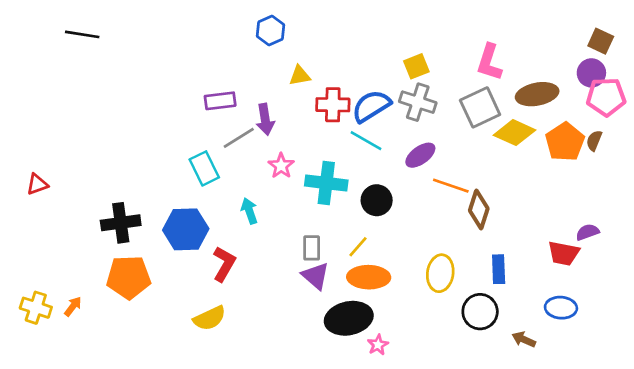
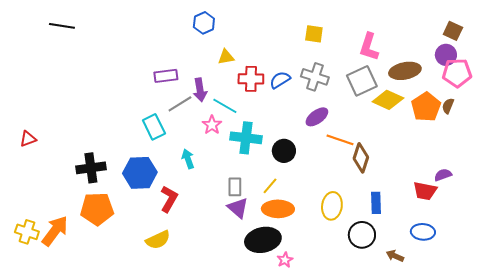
yellow square: (416, 66) -> (314, 34), moved, turned 30
blue semicircle: (371, 106) -> (280, 80), size x0.7
cyan line: (366, 141) -> (225, 106), moved
orange arrow: (73, 306) -> (55, 231), size x2.0

